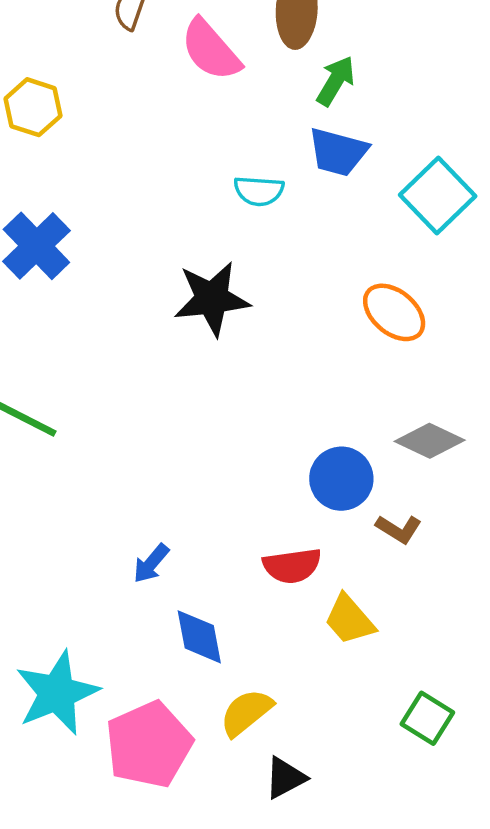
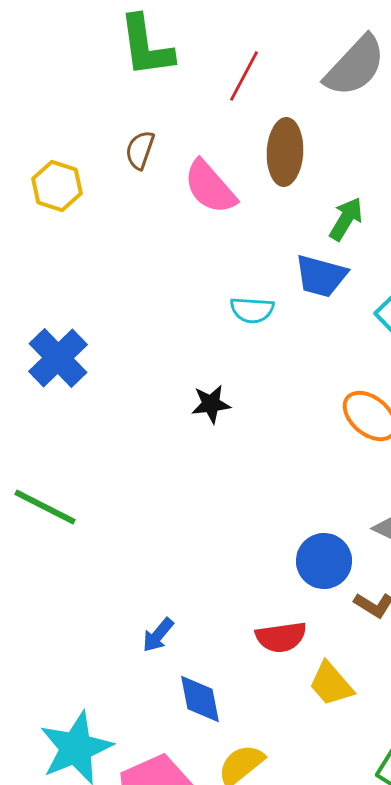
green arrow: (336, 81) -> (346, 219), moved
yellow hexagon: (33, 107) -> (57, 186), moved
black star: (212, 299) -> (211, 404), size x0.6

